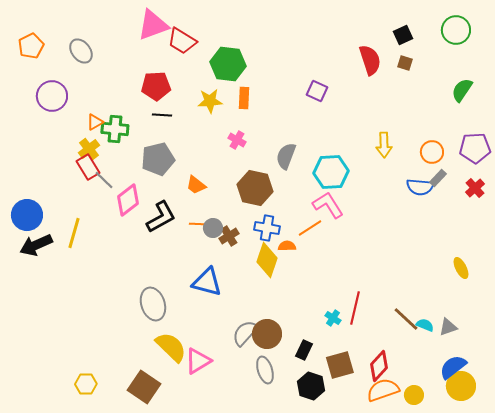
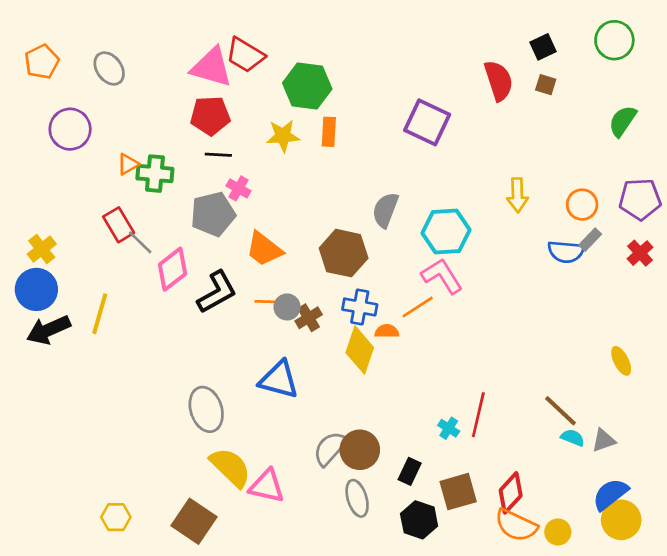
pink triangle: (153, 25) -> (212, 67), moved, turned 36
purple square: (317, 91) -> (427, 122), size x1.6
pink cross: (237, 140) -> (238, 188), moved
yellow cross: (89, 149) -> (42, 249), moved
orange trapezoid: (196, 185) -> (264, 249), size x1.4
brown line: (406, 319) -> (561, 411), moved
pink triangle: (198, 361) -> (267, 486), turned 44
orange semicircle: (383, 390) -> (516, 525), turned -136

